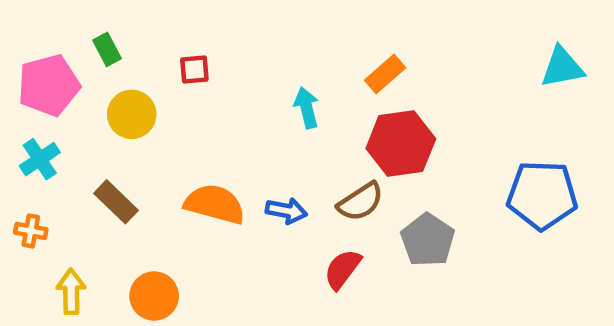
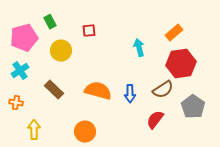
blue arrow: (286, 211) -> (130, 94), turned 78
orange circle: (154, 296) -> (85, 132), moved

